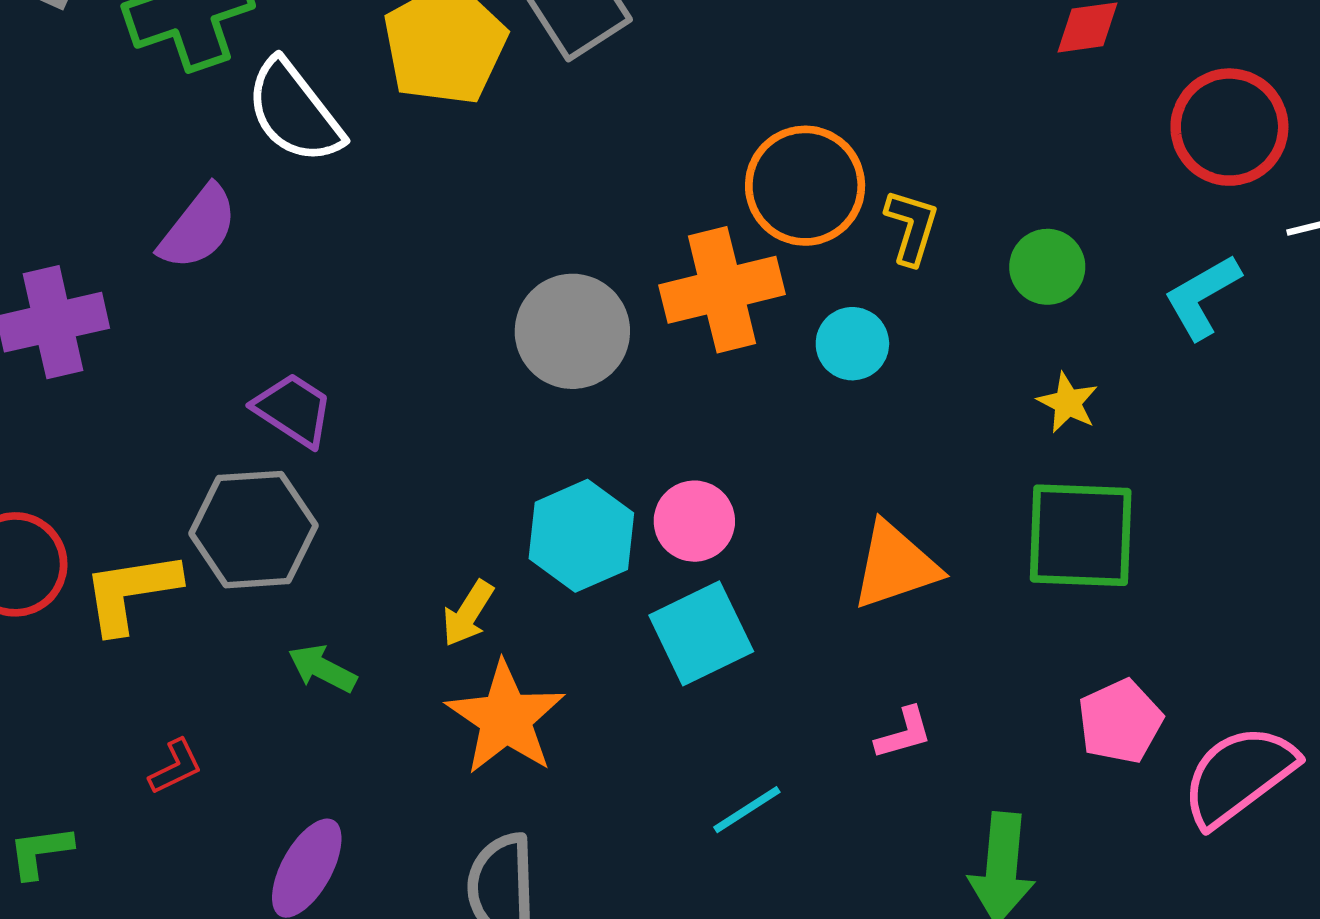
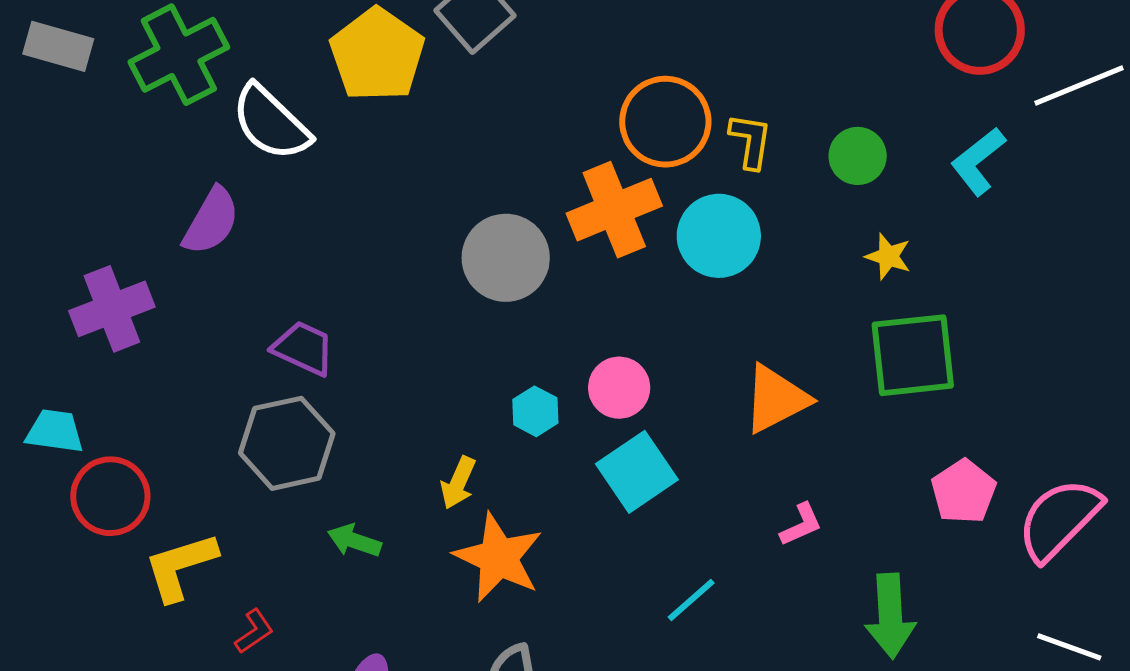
cyan circle: (852, 344) -> (719, 236), size x1.5
cyan hexagon: (581, 536) -> (535, 411), size x0.6
yellow L-shape: (131, 592) -> (180, 566), moved

